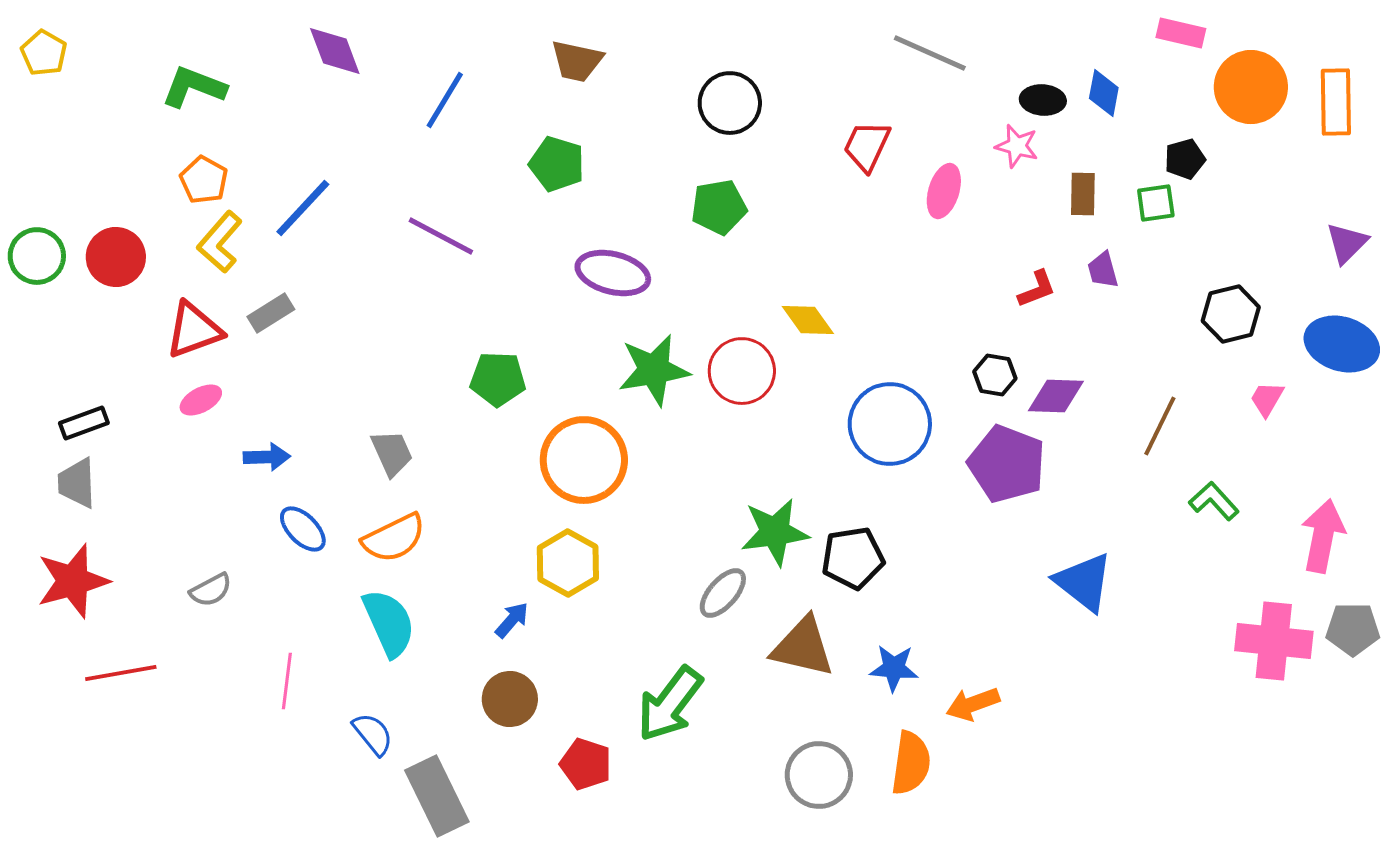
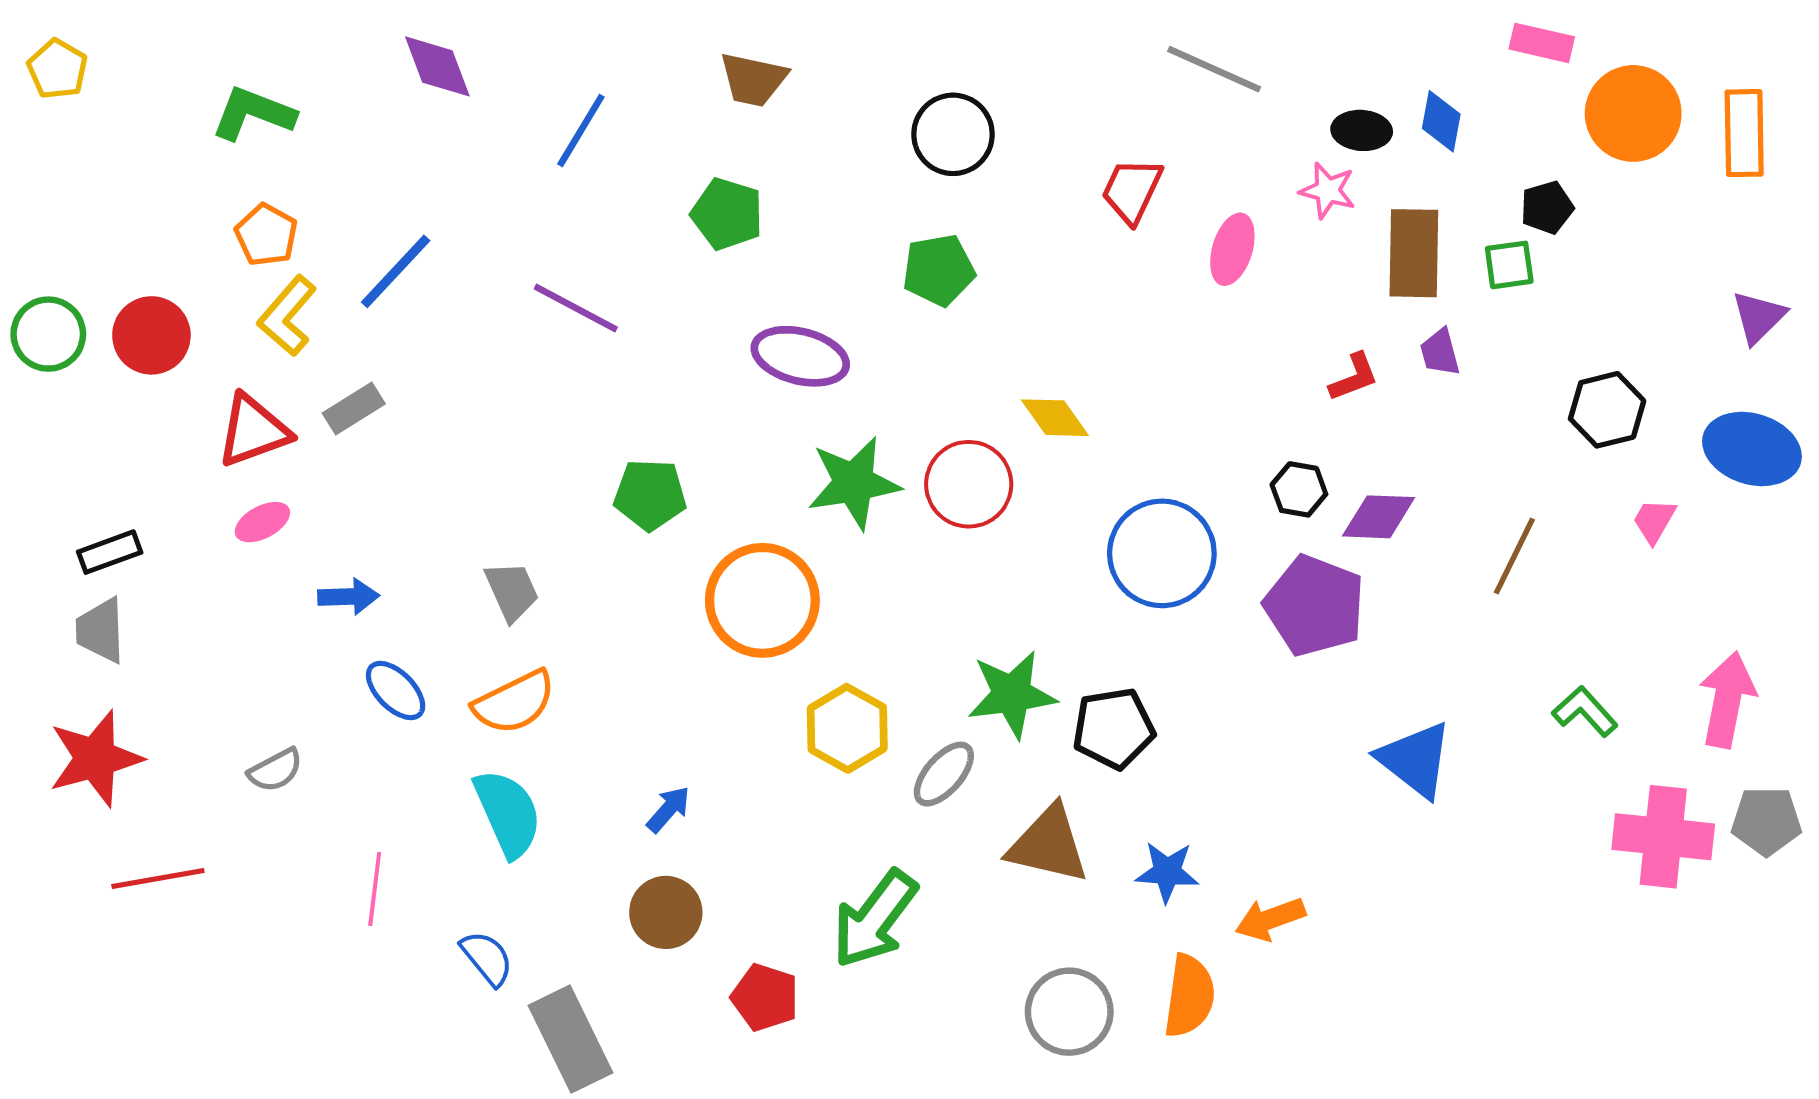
brown rectangle: (1083, 194) -> (1414, 253), size x1.6
green L-shape: (1214, 501) -> (1585, 711), moved
yellow hexagon: (568, 563) -> (847, 728), moved

